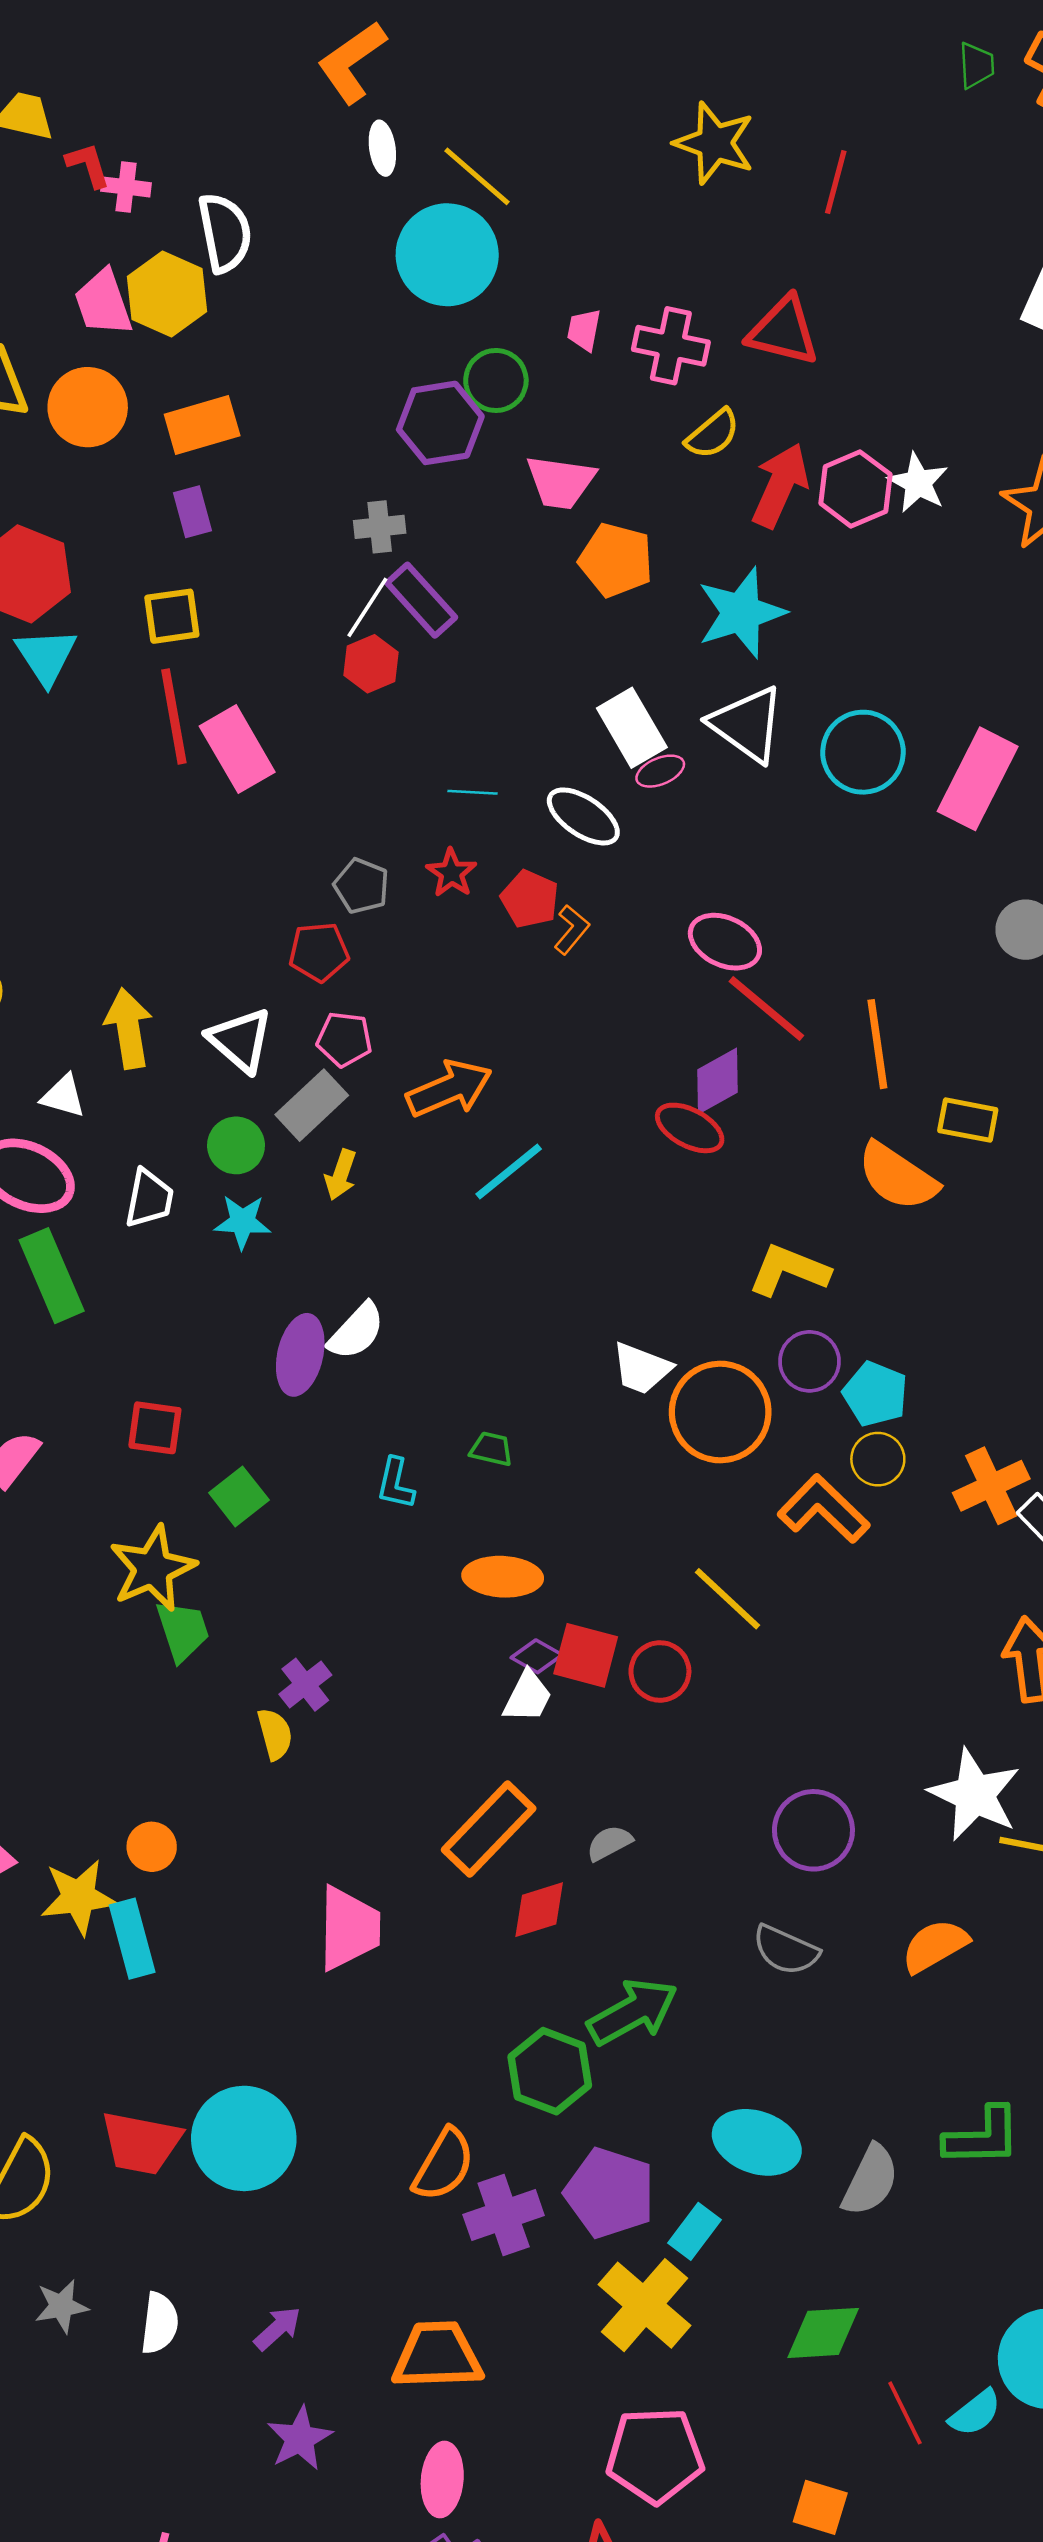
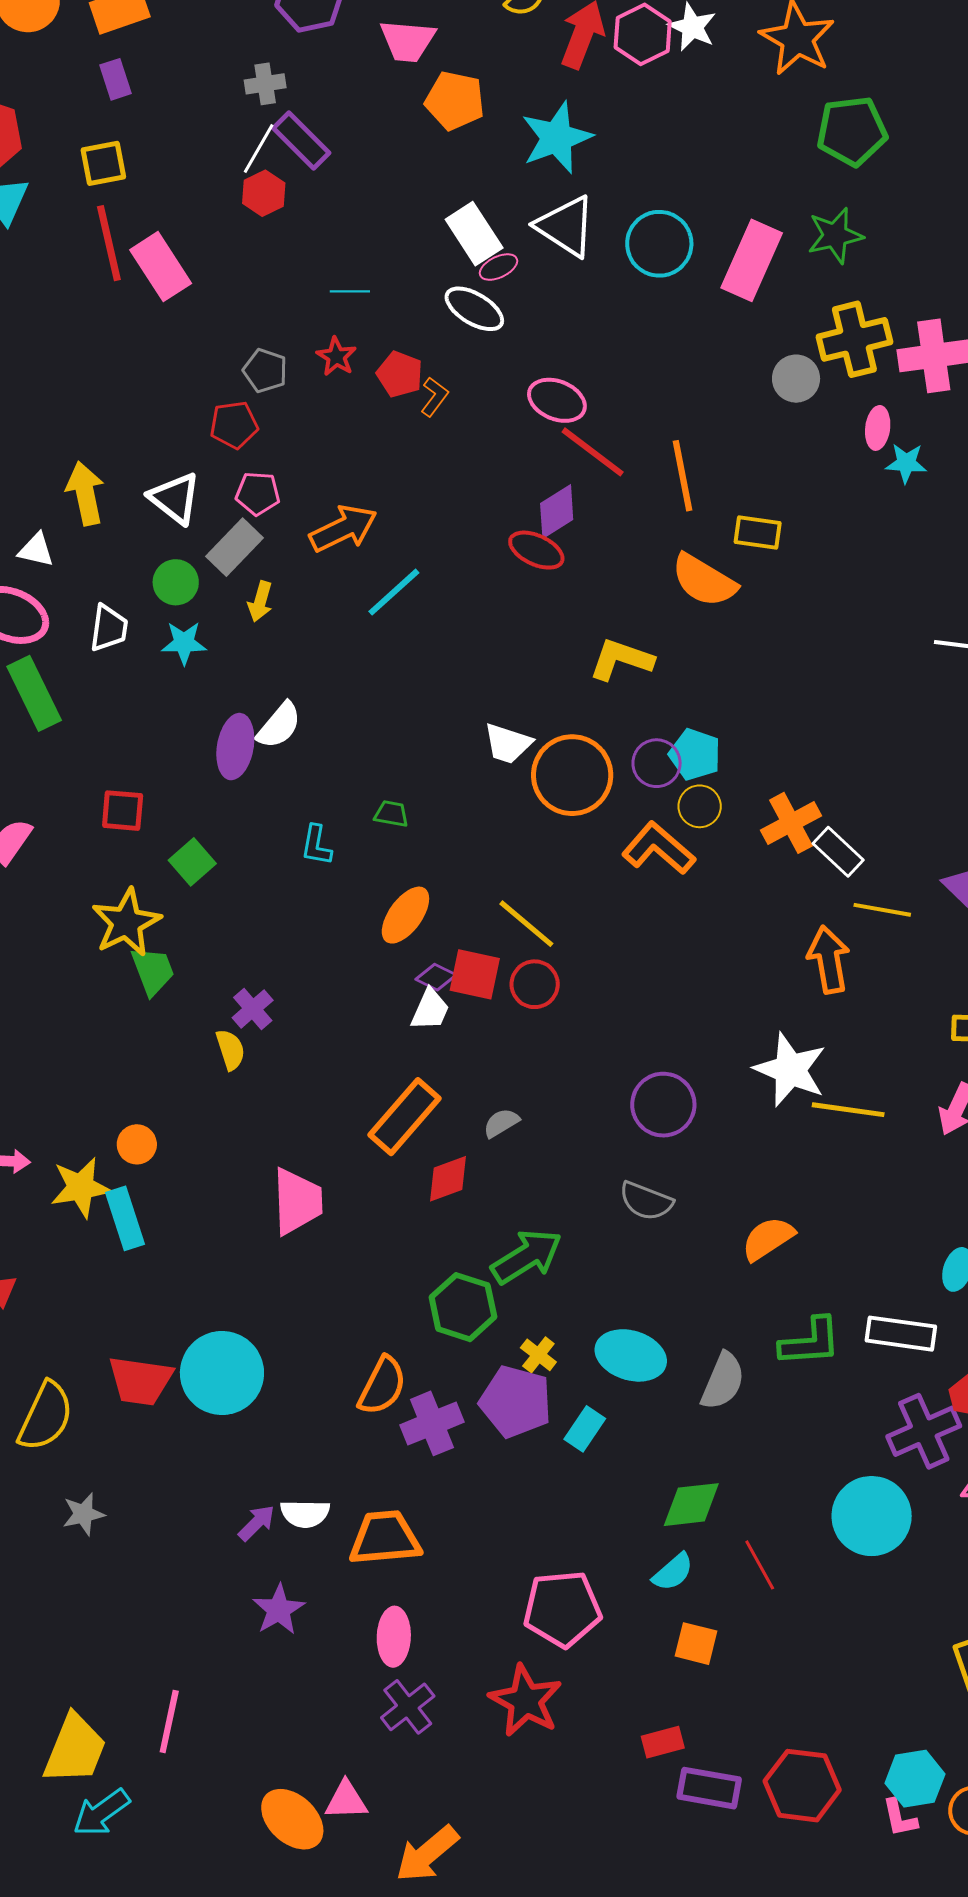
white ellipse: (583, 816) -> (474, 309), moved
purple circle: (809, 1361) -> (657, 763), moved
orange ellipse: (503, 1577) -> (405, 915), turned -54
yellow line: (728, 1599) -> (526, 924), moved
orange semicircle: (935, 1946) -> (768, 1239), moved
yellow cross: (645, 2305) -> (538, 1355), moved, size x0.5
white semicircle: (160, 2323) -> (305, 1514), moved, turned 87
cyan semicircle: (975, 2413) -> (673, 1572), moved

